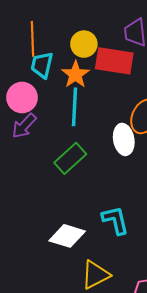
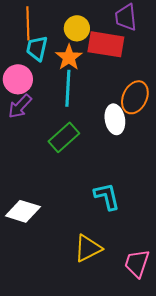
white diamond: (67, 236) -> (23, 211), moved

